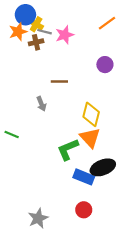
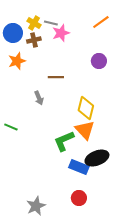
blue circle: (25, 15) -> (13, 33), moved
orange star: (18, 32) -> (17, 61), moved
gray line: (45, 32) -> (51, 23), moved

